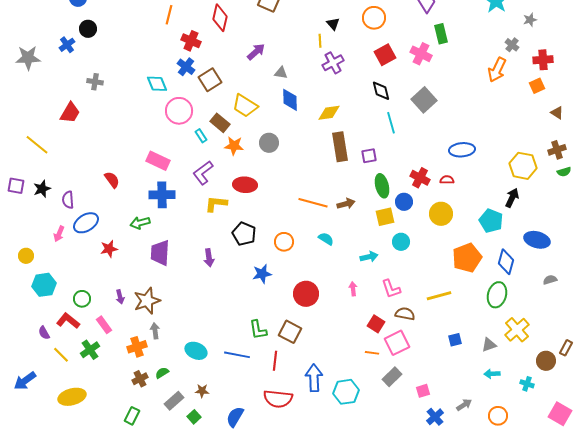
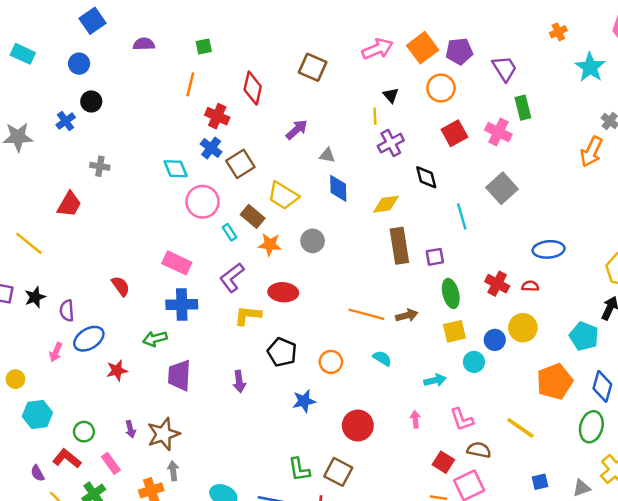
black diamond: (381, 91) -> (426, 177), moved
blue circle: (404, 202) -> (495, 340), moved
yellow line: (439, 296) -> (520, 428), turned 50

